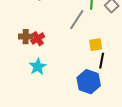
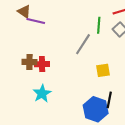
red cross: (38, 39) -> (42, 64), turned 32
black line: (102, 61) -> (109, 100), moved

